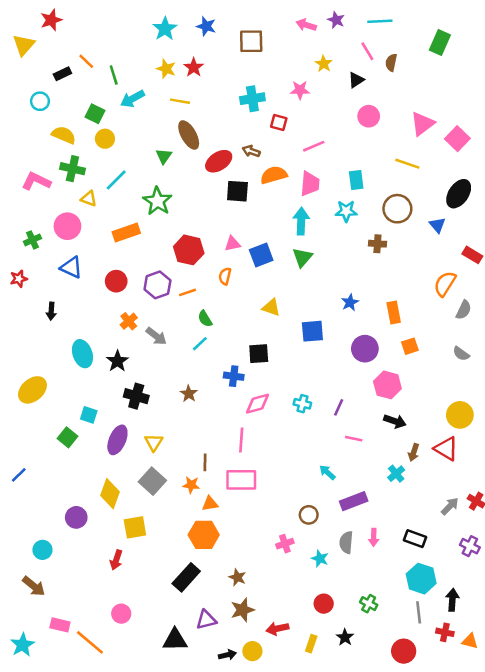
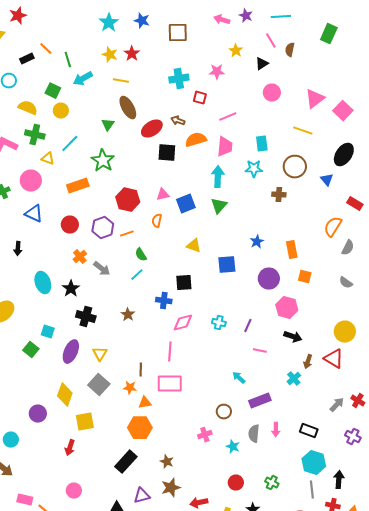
orange square: (410, 346) -> (305, 277), turned 32

